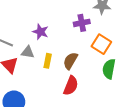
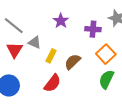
purple star: (40, 32) -> (61, 21), moved
red semicircle: (71, 86) -> (52, 83), moved

